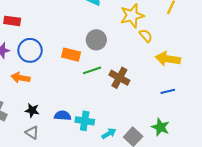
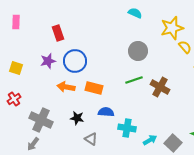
red rectangle: (12, 21) -> (58, 33), turned 63
orange rectangle: (71, 55) -> (94, 88), moved
blue semicircle: (63, 116) -> (106, 112), moved
gray triangle: (32, 132) -> (91, 139), moved

